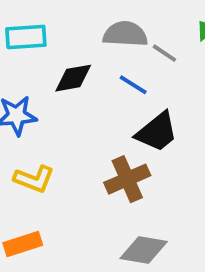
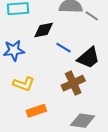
blue line: (133, 85) -> (64, 48), moved
orange rectangle: (23, 244) -> (36, 111), moved

